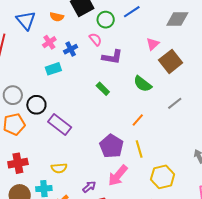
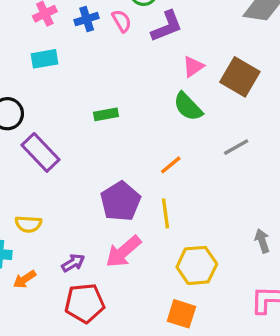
pink triangle: (153, 44) -> (193, 67), moved
blue cross: (71, 49) -> (87, 19), moved
purple L-shape: (112, 57) -> (167, 26), moved, turned -40
brown square: (171, 61) -> (240, 77), turned -30
green rectangle: (103, 89) -> (106, 114), moved, turned -64

